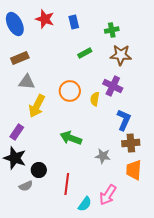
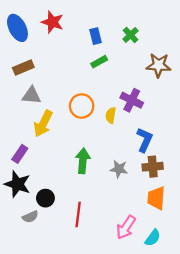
blue rectangle: (74, 22) -> (96, 36), moved
green cross: (112, 30) -> (131, 35), turned -32
brown star: (121, 55) -> (159, 65), moved
green arrow: (71, 138) -> (83, 161), turned 75
gray star: (103, 156) -> (119, 169), moved
cyan semicircle: (85, 204) -> (153, 238), moved

